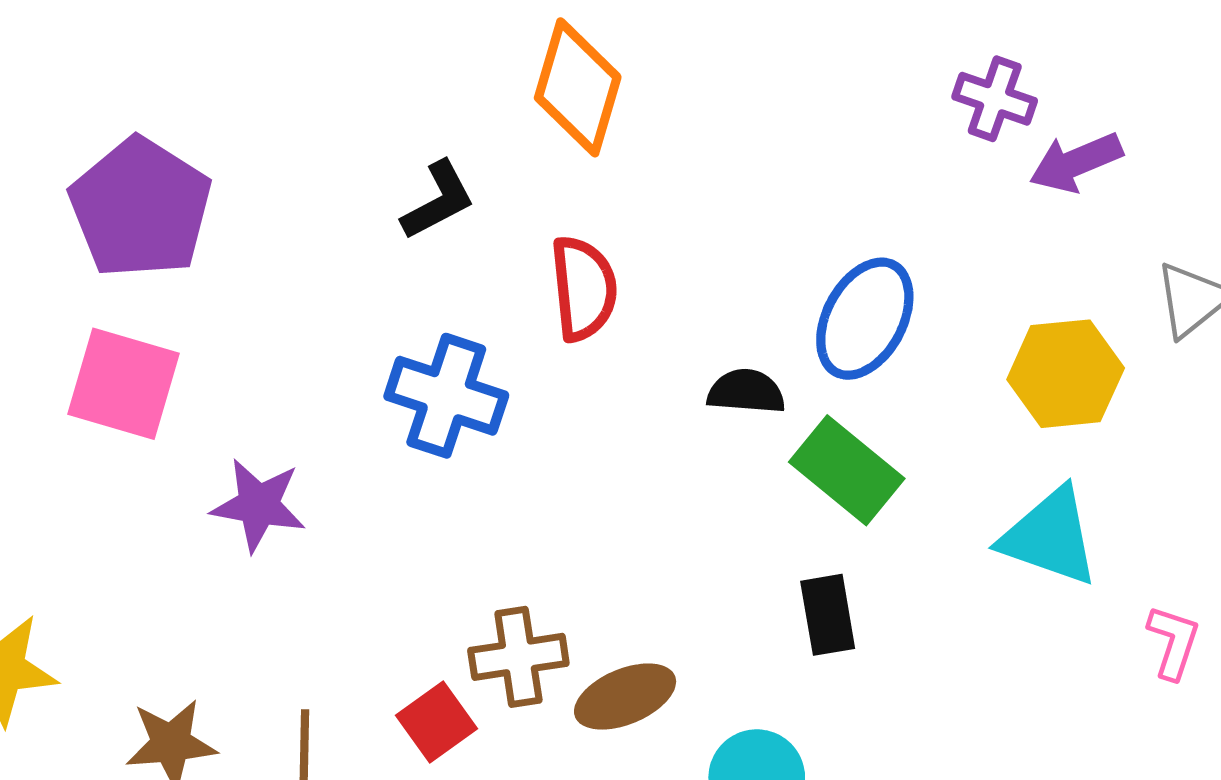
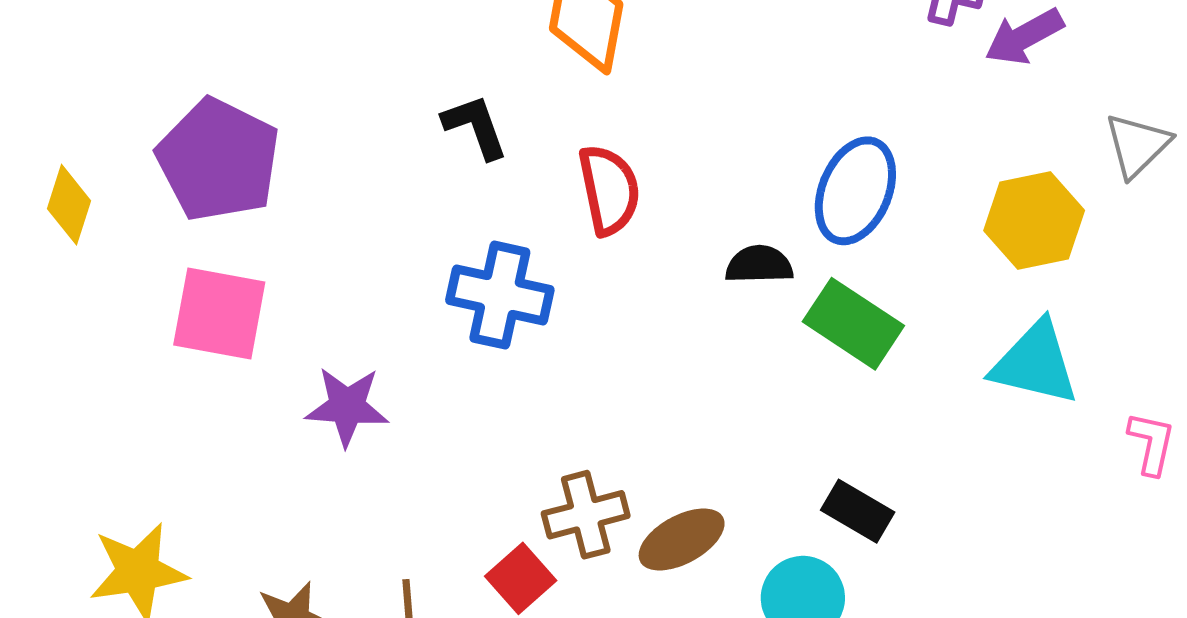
black L-shape: (438, 200) -> (475, 127), turned -76
black rectangle: (828, 615) -> (858, 511), moved, turned -44

